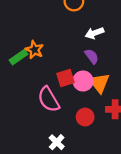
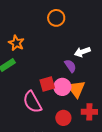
white arrow: (95, 33) -> (82, 52), moved
orange star: (34, 50) -> (16, 43), moved

